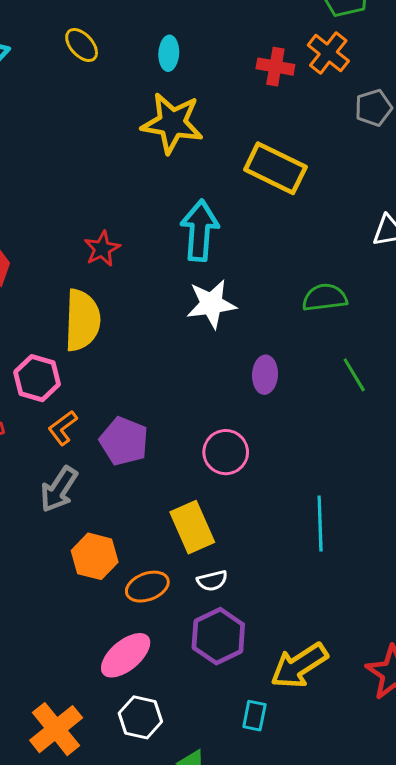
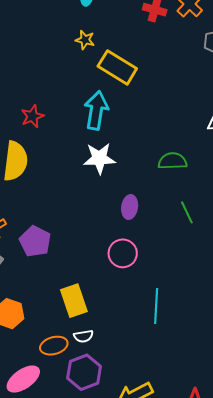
yellow star: (172, 123) -> (85, 40), size x0.5
yellow rectangle: (275, 168) -> (117, 67), moved
pink circle: (226, 452) -> (123, 253), moved
orange ellipse: (147, 587) -> (54, 346), moved

